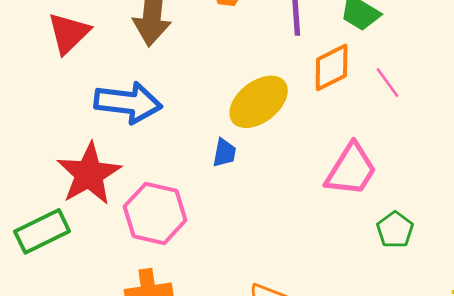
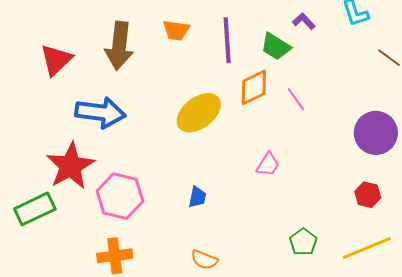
blue trapezoid: (224, 153) -> (197, 197), moved
pink trapezoid: (351, 170) -> (268, 164), size x0.6
green pentagon: (395, 230) -> (303, 242), moved

